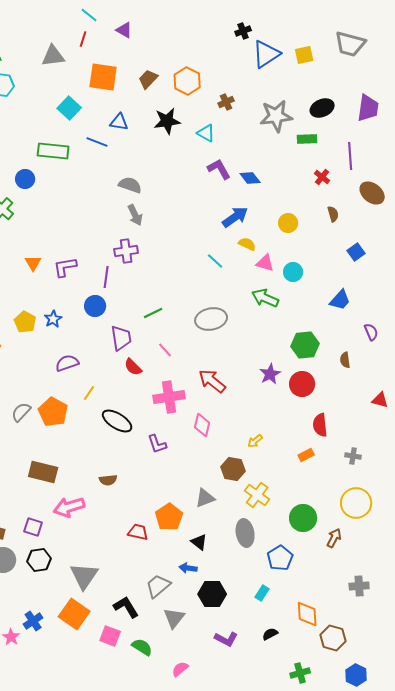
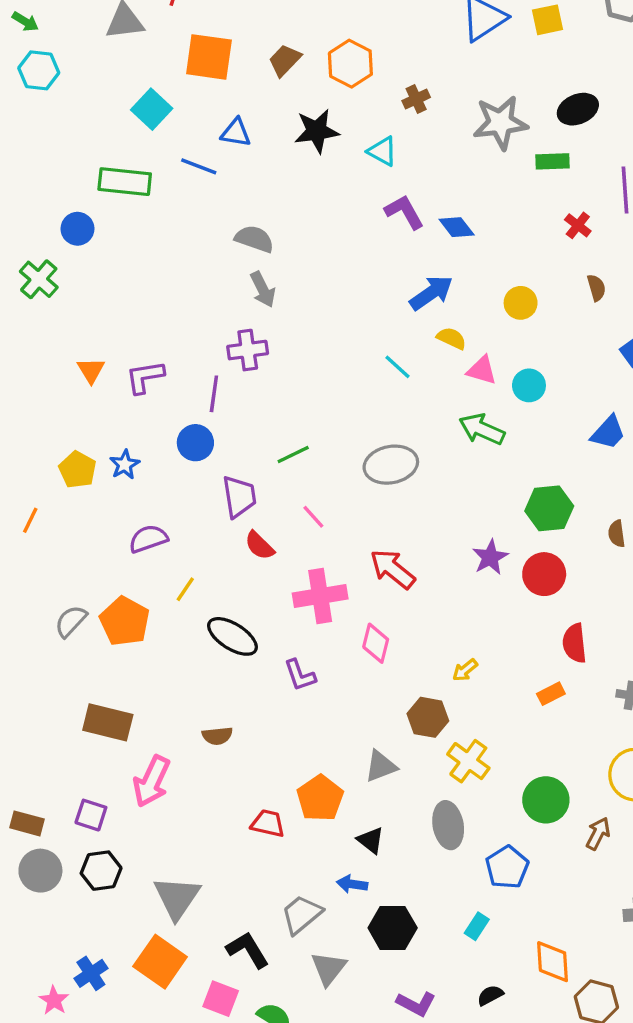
pink arrow: (69, 507) -> (152, 781), turned -48

